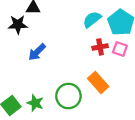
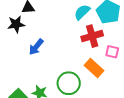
red cross: (100, 47) -> (92, 36), size x1.5
pink square: (120, 49) -> (112, 52), moved

